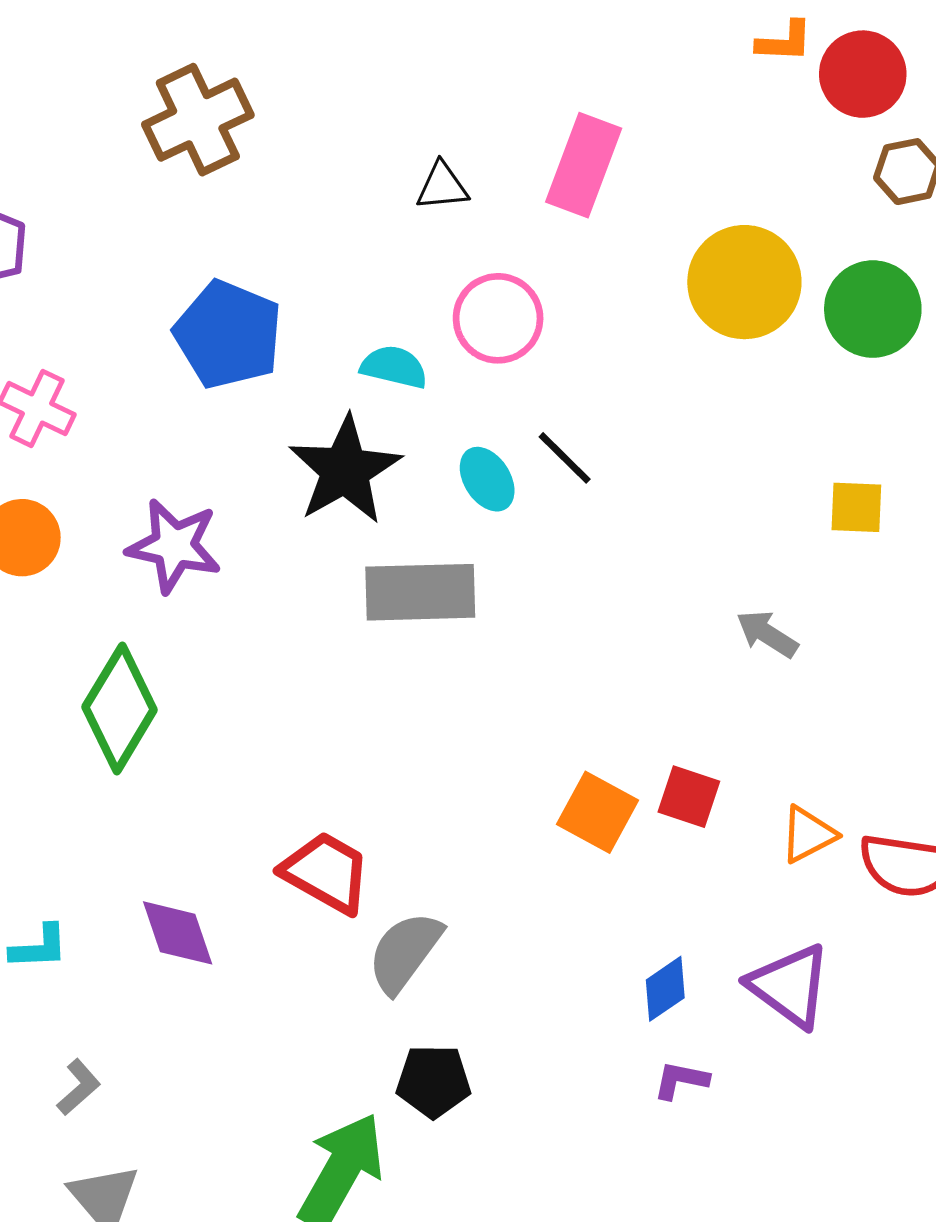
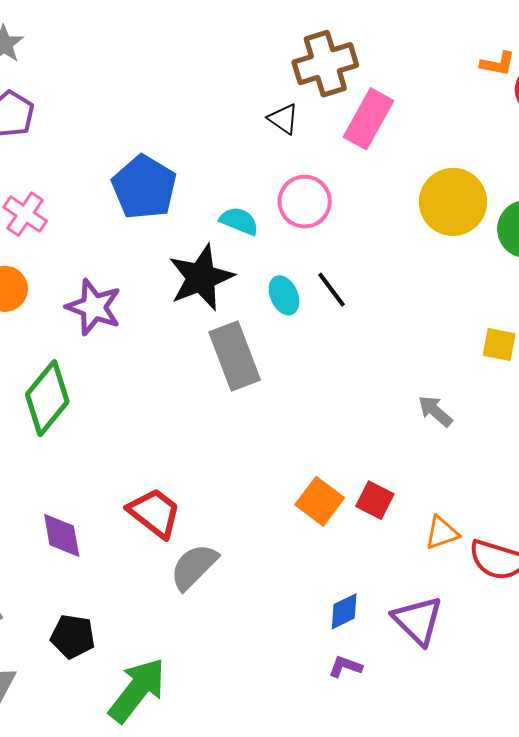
brown cross: (198, 120) -> (325, 64), moved
black triangle: (442, 186) -> (283, 119), turned 32
gray rectangle: (420, 592) -> (235, 356), turned 62
black pentagon: (433, 1081) -> (73, 636), moved

